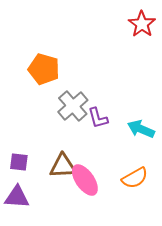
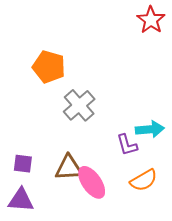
purple L-shape: (98, 118) -> (127, 145), moved
cyan arrow: (141, 129) -> (150, 129), turned 152

